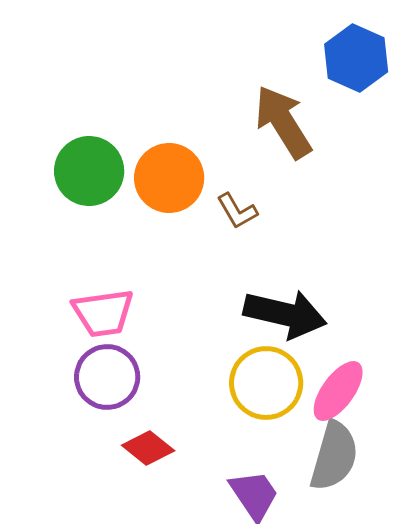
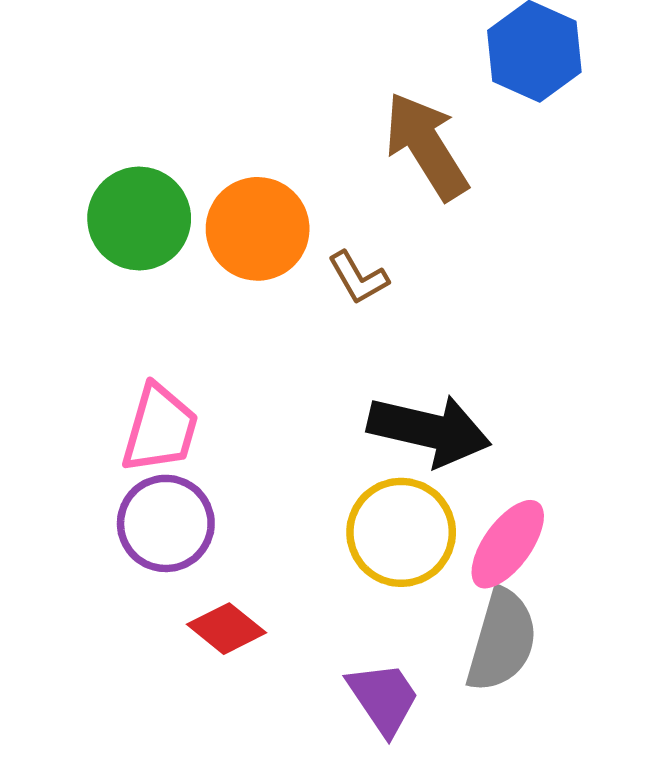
pink trapezoid: (103, 313) -> (160, 429), turned -66

